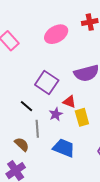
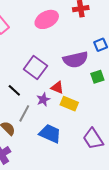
yellow rectangle: (82, 117) -> (69, 104), turned -54
gray line: (37, 129) -> (24, 113), turned 30

